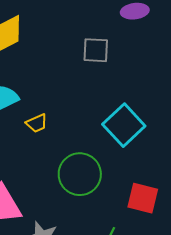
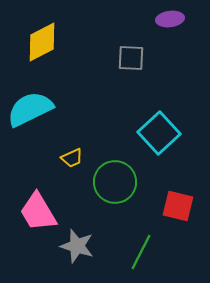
yellow trapezoid: (37, 123) -> (72, 158), moved

